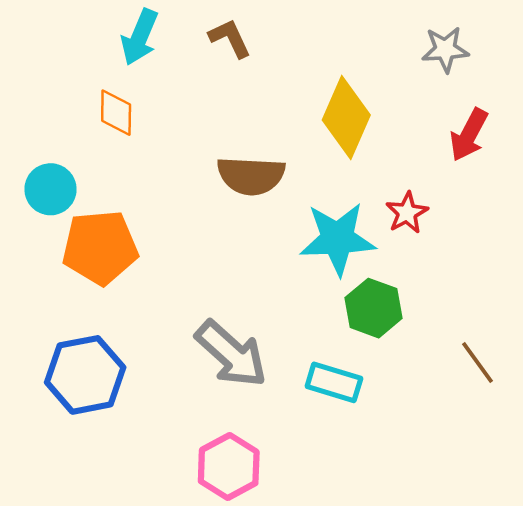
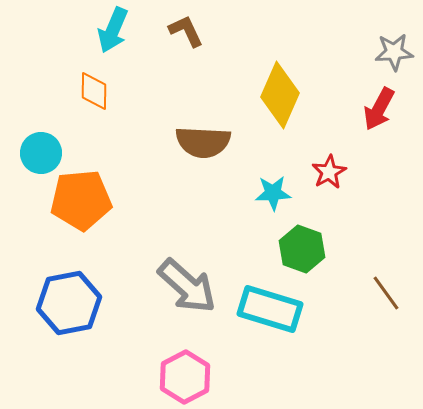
gray star: (445, 49) -> (394, 52), moved
cyan star: (338, 239) -> (273, 193), size x0.6
cyan rectangle: (334, 382) -> (270, 309), size x1.4

